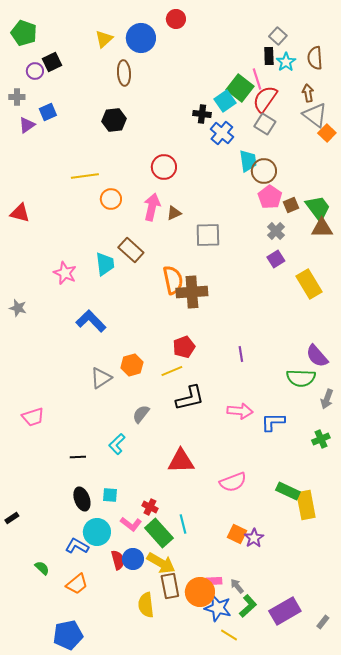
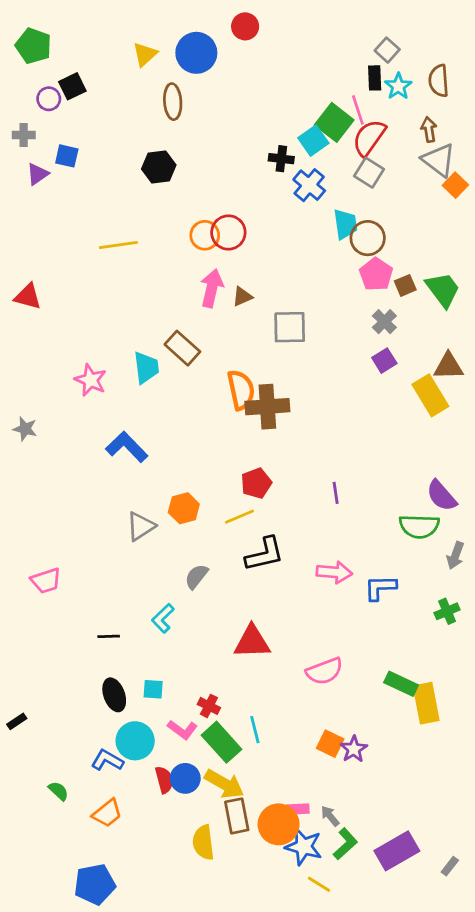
blue square: (48, 112) -> (67, 156), turned 36
orange circle: (111, 199) -> (205, 235), moved
brown triangle: (322, 228) -> (448, 366), moved

